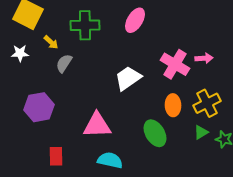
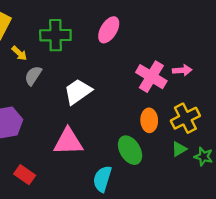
white trapezoid: (128, 78) -> (78, 92), moved
red rectangle: (56, 156) -> (25, 175), turned -54
cyan semicircle: (110, 160) -> (102, 179), moved, turned -85

